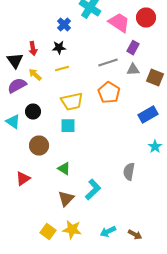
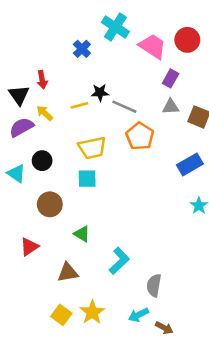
black star: (59, 48) -> (100, 93), moved
gray line: (108, 63) -> (124, 107), moved, turned 42
gray semicircle: (129, 172) -> (154, 285), moved
brown triangle: (66, 199) -> (68, 272), moved, turned 36
yellow star: (72, 230) -> (92, 312), turned 30
brown arrow: (135, 235) -> (164, 328), moved

